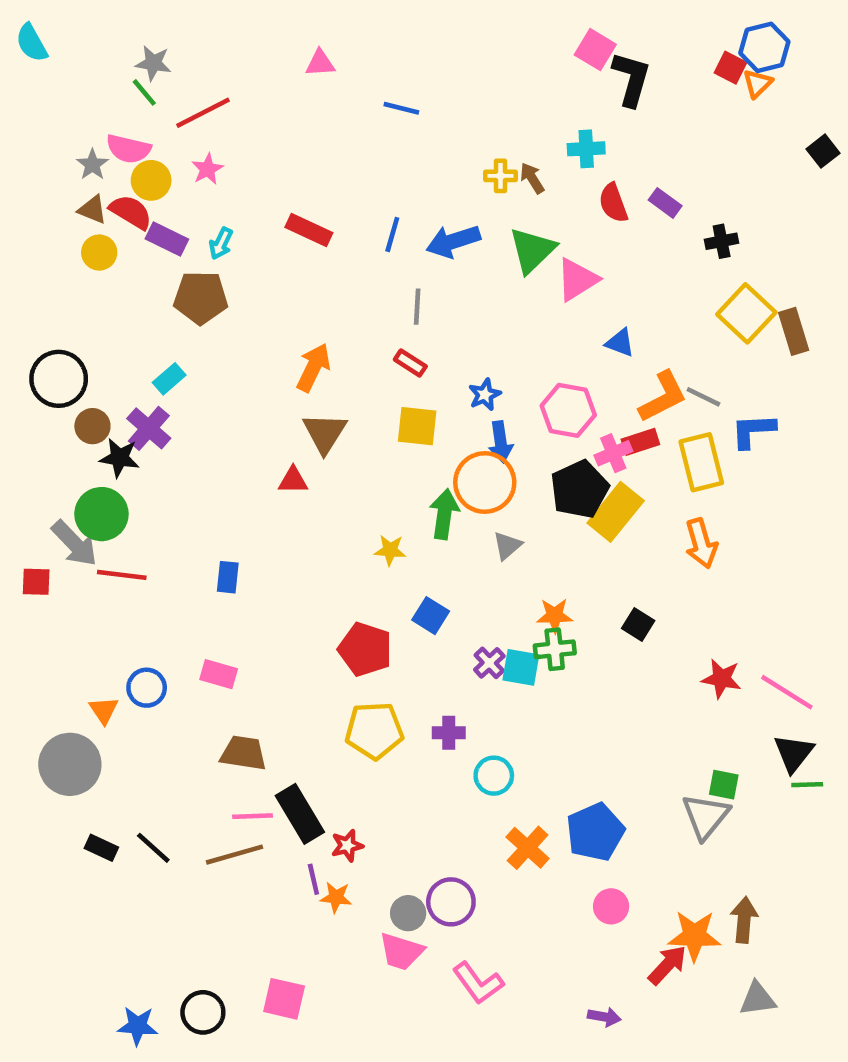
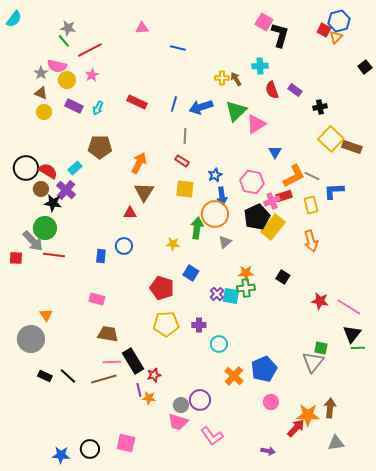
cyan semicircle: (32, 43) -> (14, 19), turned -114
red semicircle: (131, 212) -> (48, 171), moved
brown pentagon: (201, 298) -> (100, 147), moved
brown rectangle: (794, 331) -> (352, 147), turned -54
blue triangle: (620, 343) -> (275, 152), turned 40
yellow rectangle: (701, 462) -> (311, 205), size x0.7
blue circle: (147, 688) -> (124, 246), moved

